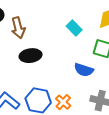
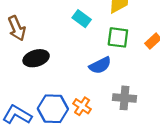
blue semicircle: (84, 70) -> (100, 65), turned -36

